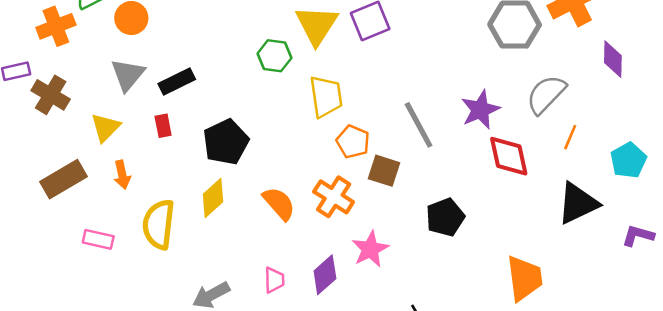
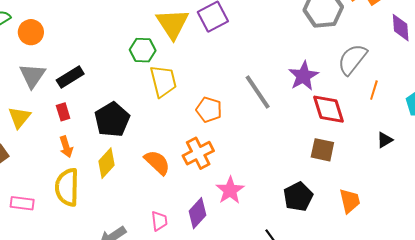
yellow trapezoid: (326, 96) -> (163, 81), moved
brown square: (384, 171) -> (322, 150), moved
orange arrow: (122, 175) -> (66, 147), moved
orange cross: (334, 197) -> (198, 153), turned 36
black triangle: (578, 203) -> (385, 140), size x0.5
black pentagon: (445, 217) -> (298, 197), moved
orange trapezoid: (524, 278) -> (350, 201), size x0.7

